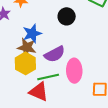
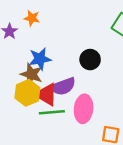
black circle: (67, 16) -> (90, 60), moved
red triangle: (39, 92) -> (46, 95), moved

